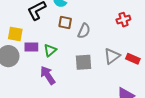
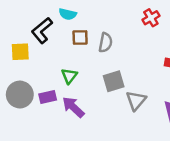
yellow square: (15, 34) -> (20, 52), moved
purple rectangle: (31, 47) -> (48, 97), moved
gray triangle: (112, 56) -> (136, 100), moved

